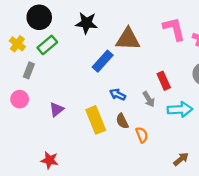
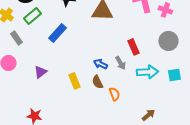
blue rectangle: (103, 61) -> (57, 33), moved
gray rectangle: (29, 70) -> (16, 38), turned -56
blue arrow: (118, 95) -> (100, 64), moved
yellow rectangle: (96, 120) -> (74, 81), size x0.7

